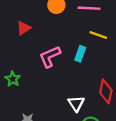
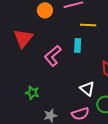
red triangle: (24, 28) -> (23, 38), size x1.5
green star: (13, 79) -> (32, 93), moved

